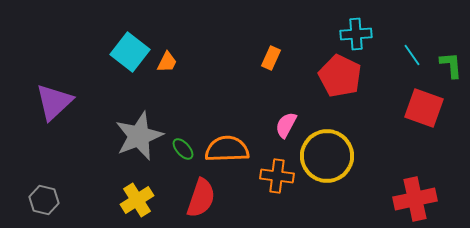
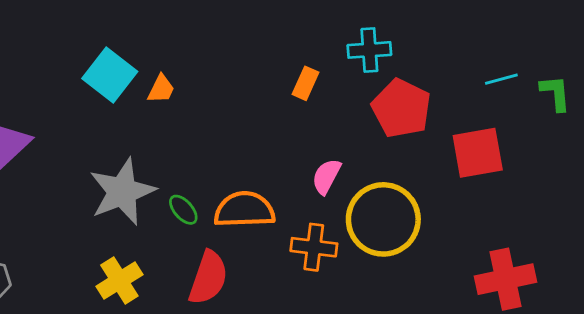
cyan cross: (356, 34) -> (369, 50), moved
cyan line: (412, 55) -> (501, 79), turned -70
red square: (424, 108) -> (478, 153), moved, turned -30

